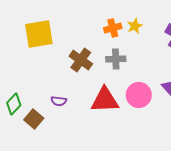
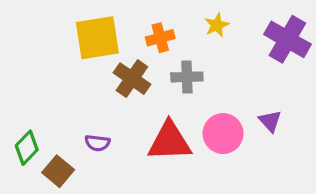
orange cross: (113, 28) -> (160, 38), moved
yellow square: (39, 34) -> (97, 38), moved

